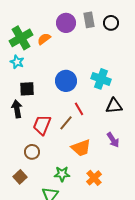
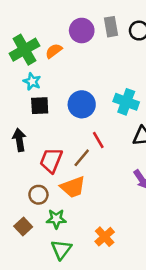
cyan star: (17, 62) -> (32, 81), moved
black square: (27, 89) -> (40, 106), moved
orange trapezoid: (81, 148) -> (73, 187), moved
green star: (62, 174) -> (56, 219), moved
orange cross: (94, 178) -> (105, 237), moved

